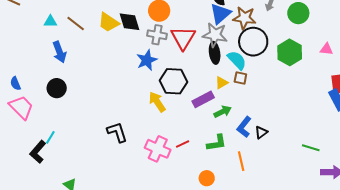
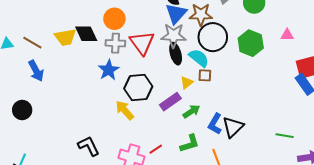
yellow trapezoid: (108, 22) -> (65, 37), turned -35
blue arrow: (59, 52) -> (36, 71), moved
black triangle: (261, 132) -> (233, 127), size x1.6

